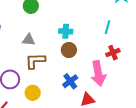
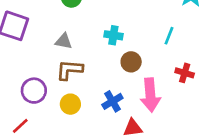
brown circle: (69, 50) -> (131, 62), moved
red cross: (113, 53) -> (185, 73), moved, turned 32
yellow circle: (33, 93) -> (70, 104), moved

